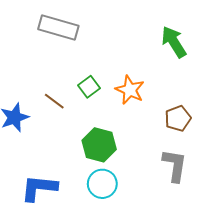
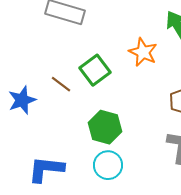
green square: (89, 87) -> (95, 70), size x1.4
orange star: (130, 90) -> (143, 52), moved

